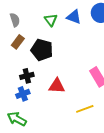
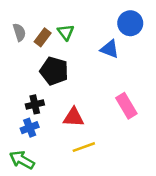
blue triangle: (74, 17) -> (110, 49), moved
brown rectangle: (18, 42) -> (43, 37), moved
yellow line: (85, 109) -> (84, 147), moved

